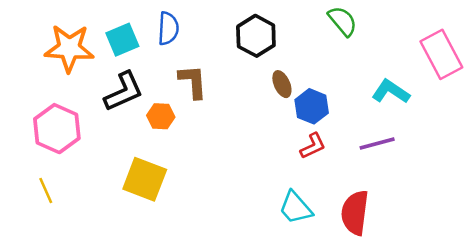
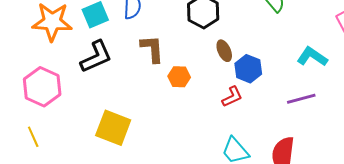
orange hexagon: (161, 116) -> (179, 77), moved
red L-shape: (313, 146) -> (232, 97), moved

